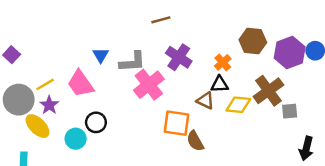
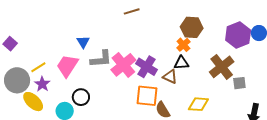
brown hexagon: (253, 41) -> (192, 27), moved
purple cross: (179, 57) -> (146, 67), moved
gray L-shape: (133, 62) -> (101, 59), moved
pink trapezoid: (81, 84) -> (67, 66), turned 70
yellow diamond: (238, 105) -> (198, 104), moved

